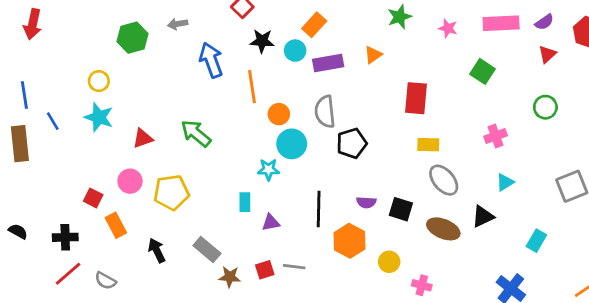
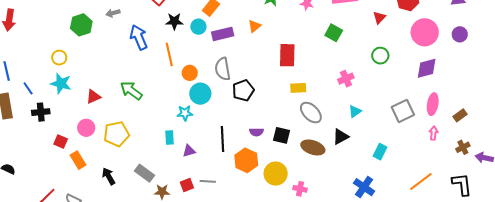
black cross: (65, 237) -> (41, 112), moved
yellow circle: (389, 262) -> (276, 174), size x1.5

